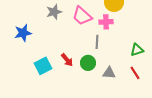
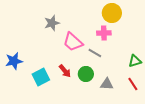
pink trapezoid: (82, 16) -> (73, 42), moved
blue star: (23, 33) -> (14, 61), moved
gray line: (97, 42) -> (95, 53), turned -64

